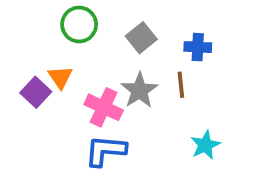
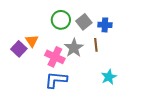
green circle: (79, 24) -> (61, 20), moved
gray square: (141, 38) -> (84, 22), moved

